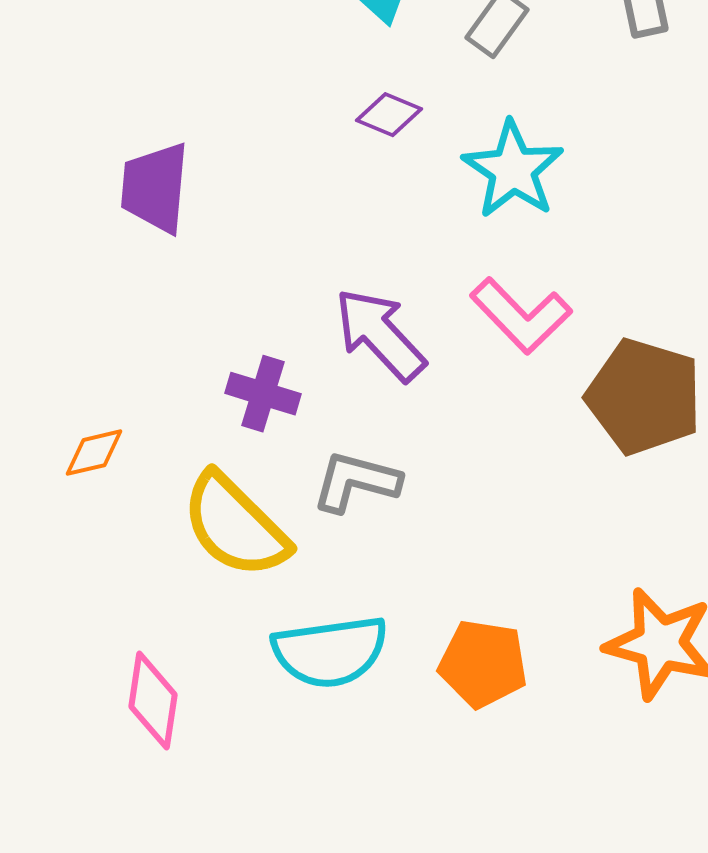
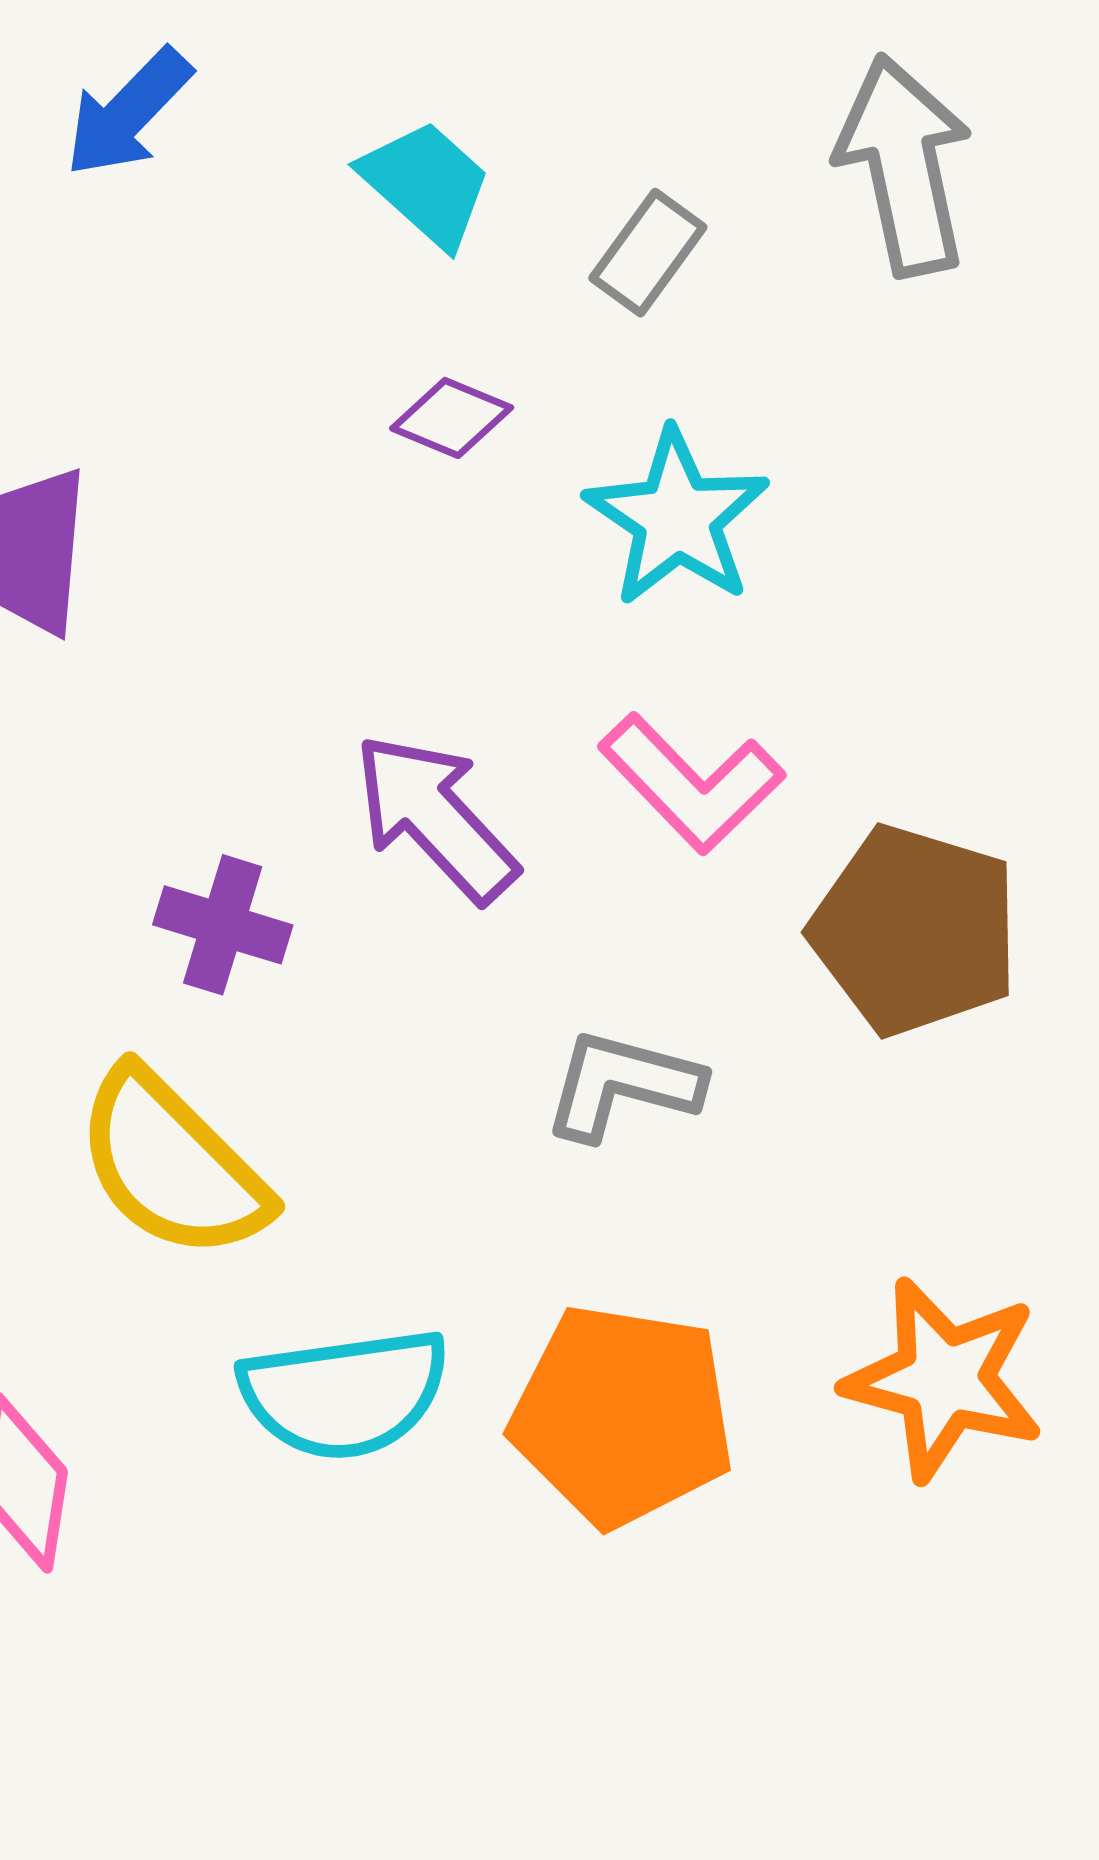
gray L-shape: (356, 482) -> (622, 1085), moved
orange pentagon: (483, 664) -> (622, 1415), size x1.4

